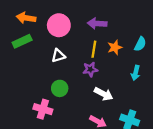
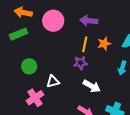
white triangle: (58, 56) -> (53, 82), moved
green circle: (60, 88) -> (29, 66), moved
pink cross: (43, 109) -> (35, 98), turned 36

